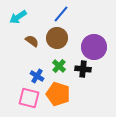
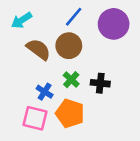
brown semicircle: (32, 41) -> (39, 49), size x1.5
purple circle: (94, 47) -> (114, 24), moved

